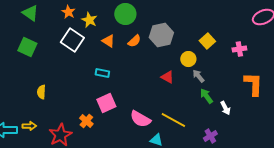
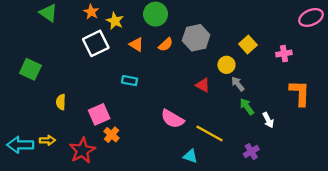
white square: (72, 40) -> (96, 43), turned 30
green square: (27, 47) -> (30, 69), moved
pink square: (106, 103) -> (99, 114), moved
pink semicircle: (140, 119) -> (172, 119), moved

